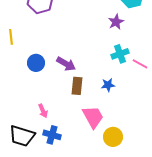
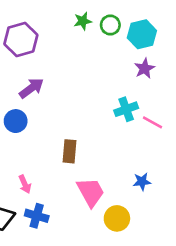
purple star: (116, 22) -> (145, 68), moved
purple arrow: (66, 64) -> (31, 88), moved, turned -66
blue star: (108, 85) -> (142, 182), moved

